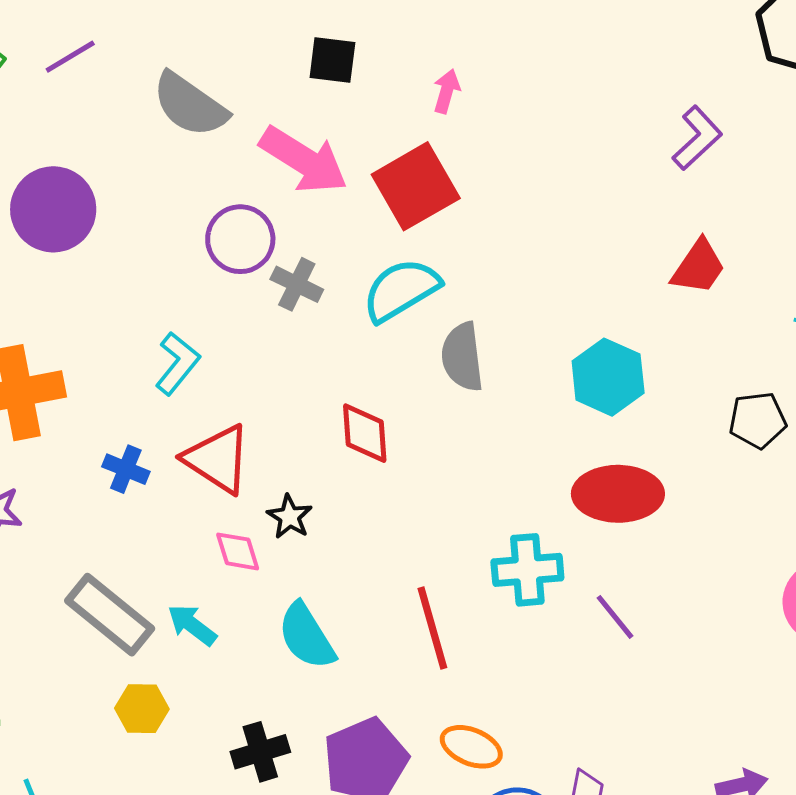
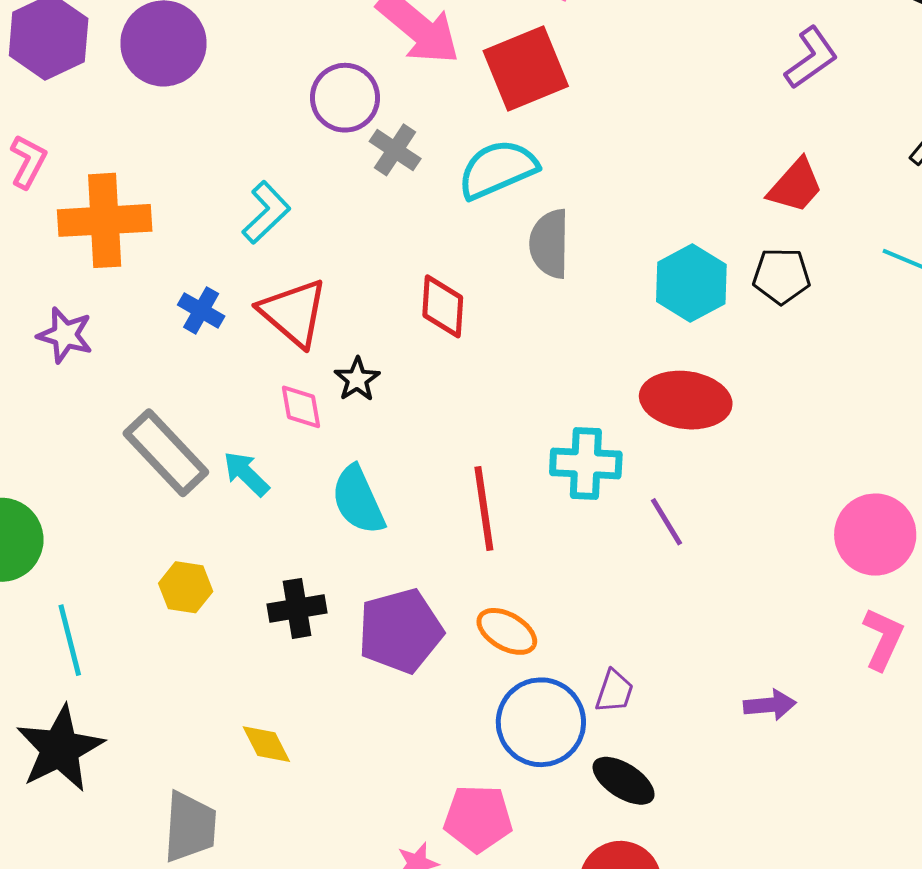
black pentagon: (758, 420) -> (781, 276), moved
yellow hexagon: (142, 709) -> (186, 587), moved

